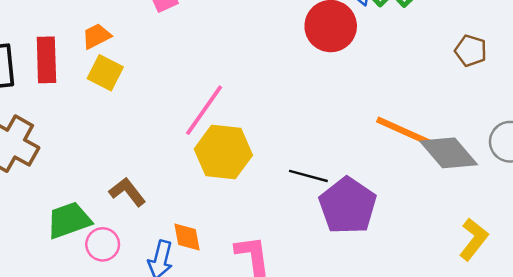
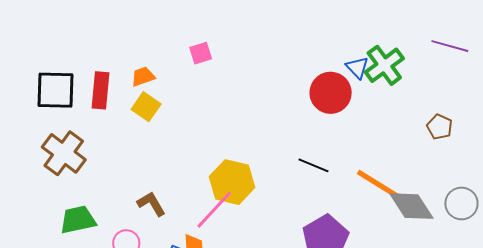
pink line: (204, 110) -> (214, 210), moved
black line: (308, 176) -> (314, 165), moved
green trapezoid: (69, 220) -> (78, 220), moved

